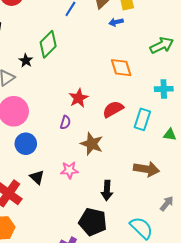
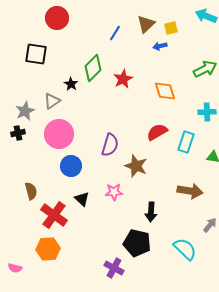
red star: (79, 98) -> (123, 79), moved
purple semicircle: (65, 122) -> (110, 145), size x1.6

